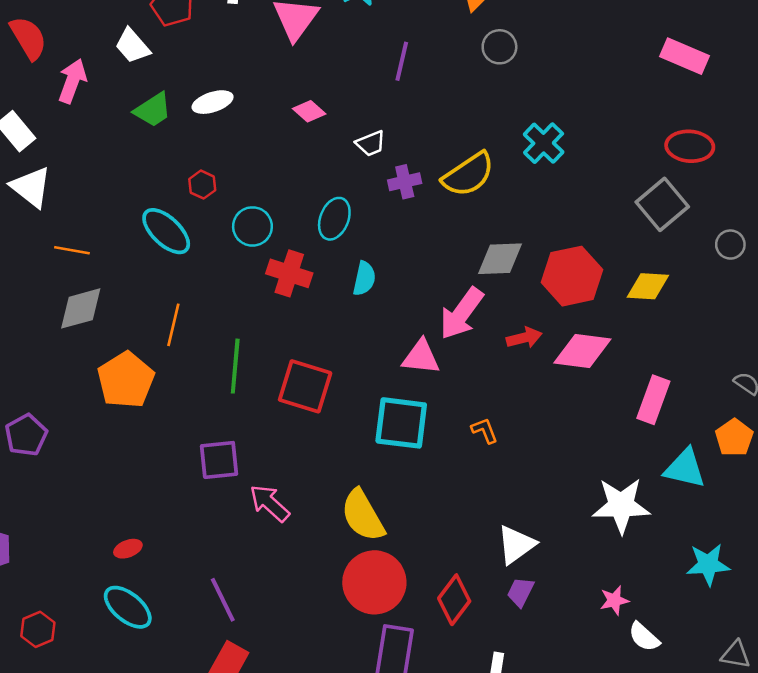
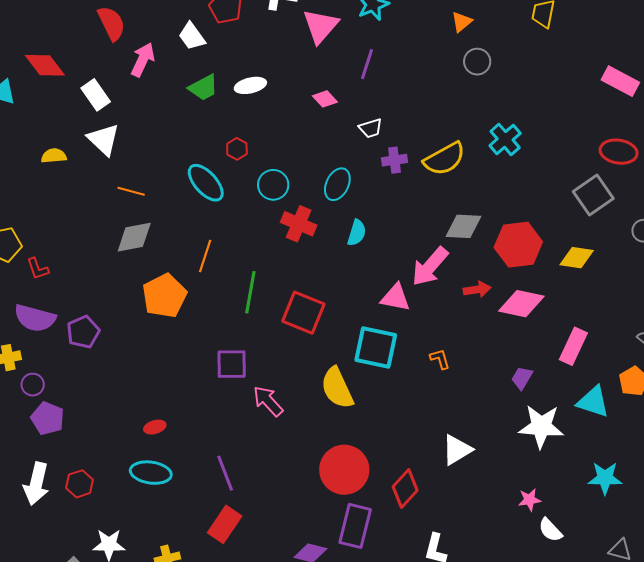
purple line: (402, 61) -> (367, 64), moved
yellow semicircle: (363, 515) -> (337, 388), moved
purple trapezoid: (520, 592) -> (522, 378), moved
cyan ellipse: (128, 607) -> (151, 473), turned -36

